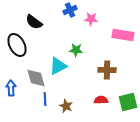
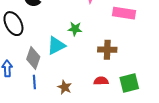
gray diamond: (36, 78) -> (33, 58), turned 35
blue line: (45, 99) -> (34, 82), moved

